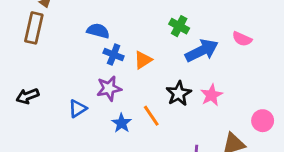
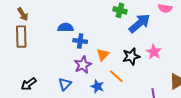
orange triangle: (143, 60) -> (103, 55), moved
black star: (179, 93) -> (131, 56), turned 30

